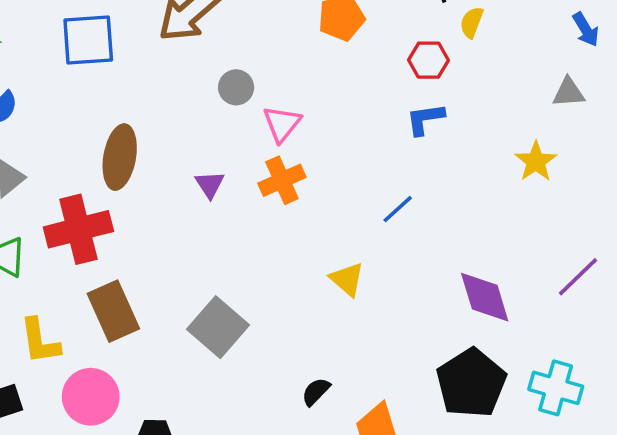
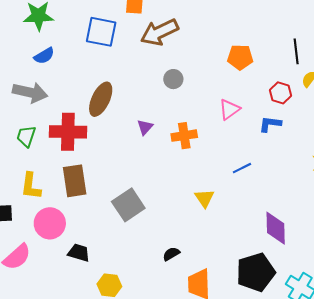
pink triangle: (282, 124) -> (229, 109), moved

